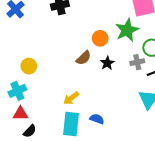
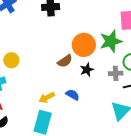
orange circle: (100, 38) -> (84, 45), size x1.5
blue semicircle: (97, 119) -> (73, 95), moved

